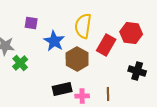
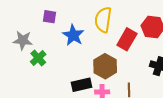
brown hexagon: (77, 59) -> (105, 66), moved

